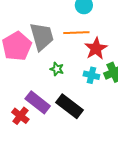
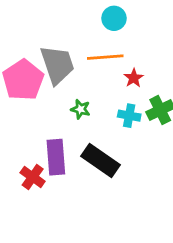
red star: (96, 49) -> (134, 78), size x0.6
purple rectangle: (38, 102) -> (56, 157), turned 50

